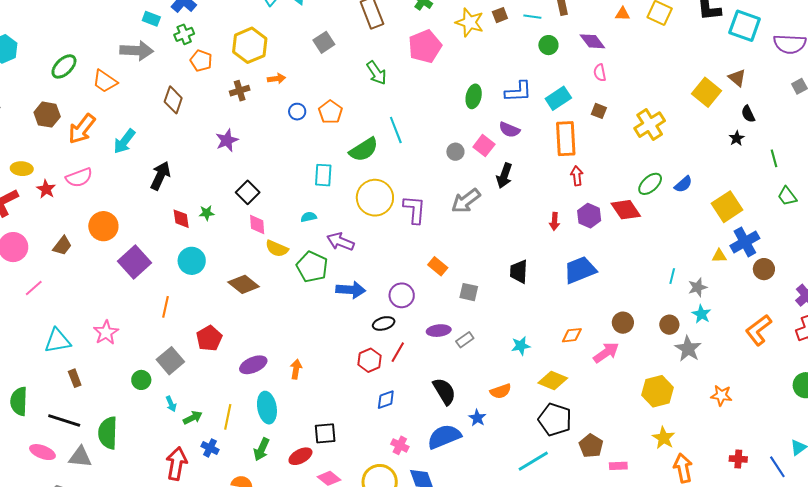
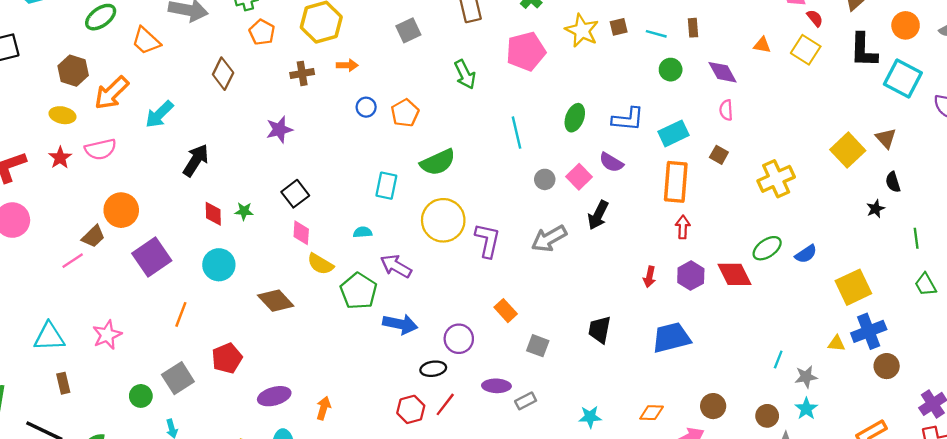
cyan line: (396, 130) -> (517, 133), moved
yellow ellipse: (22, 169) -> (62, 115), moved
brown trapezoid: (62, 246) -> (93, 236), moved
pink line: (34, 288) -> (73, 261), moved

